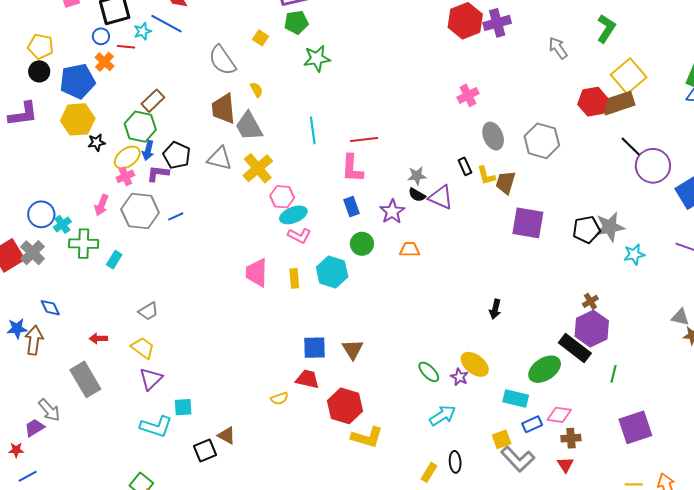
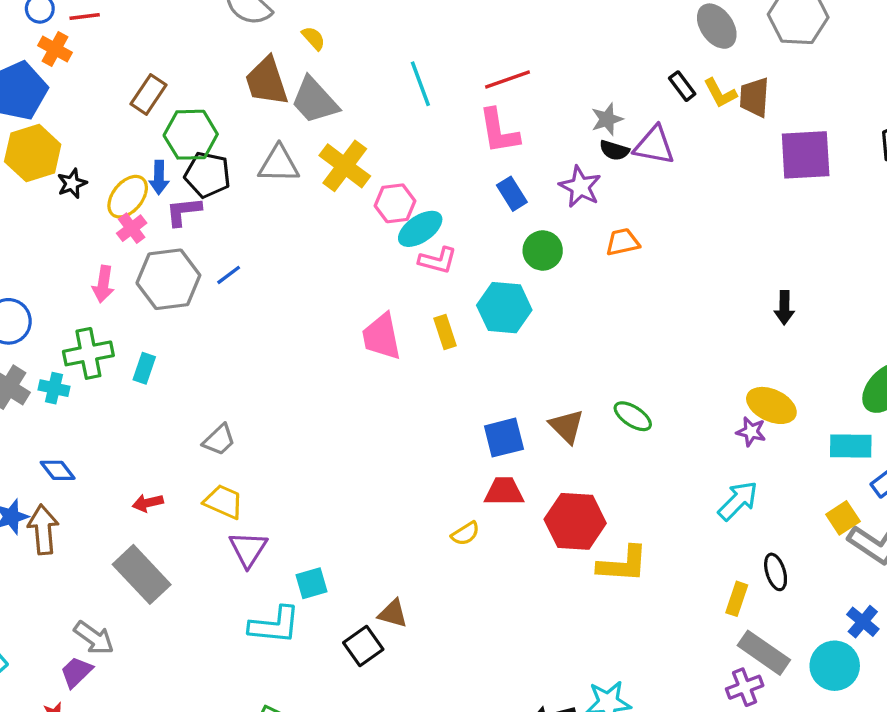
green hexagon: (140, 127) -> (191, 135), moved
cyan cross: (62, 224) -> (54, 388), moved, turned -30
green ellipse: (429, 372) -> (633, 416), moved

